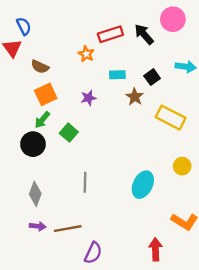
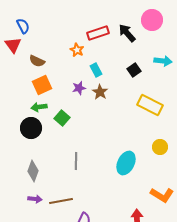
cyan rectangle: (117, 75) -> (96, 70), moved, turned 64
brown star: (135, 97) -> (100, 92), moved
green arrow: (42, 120) -> (39, 107), turned 42

